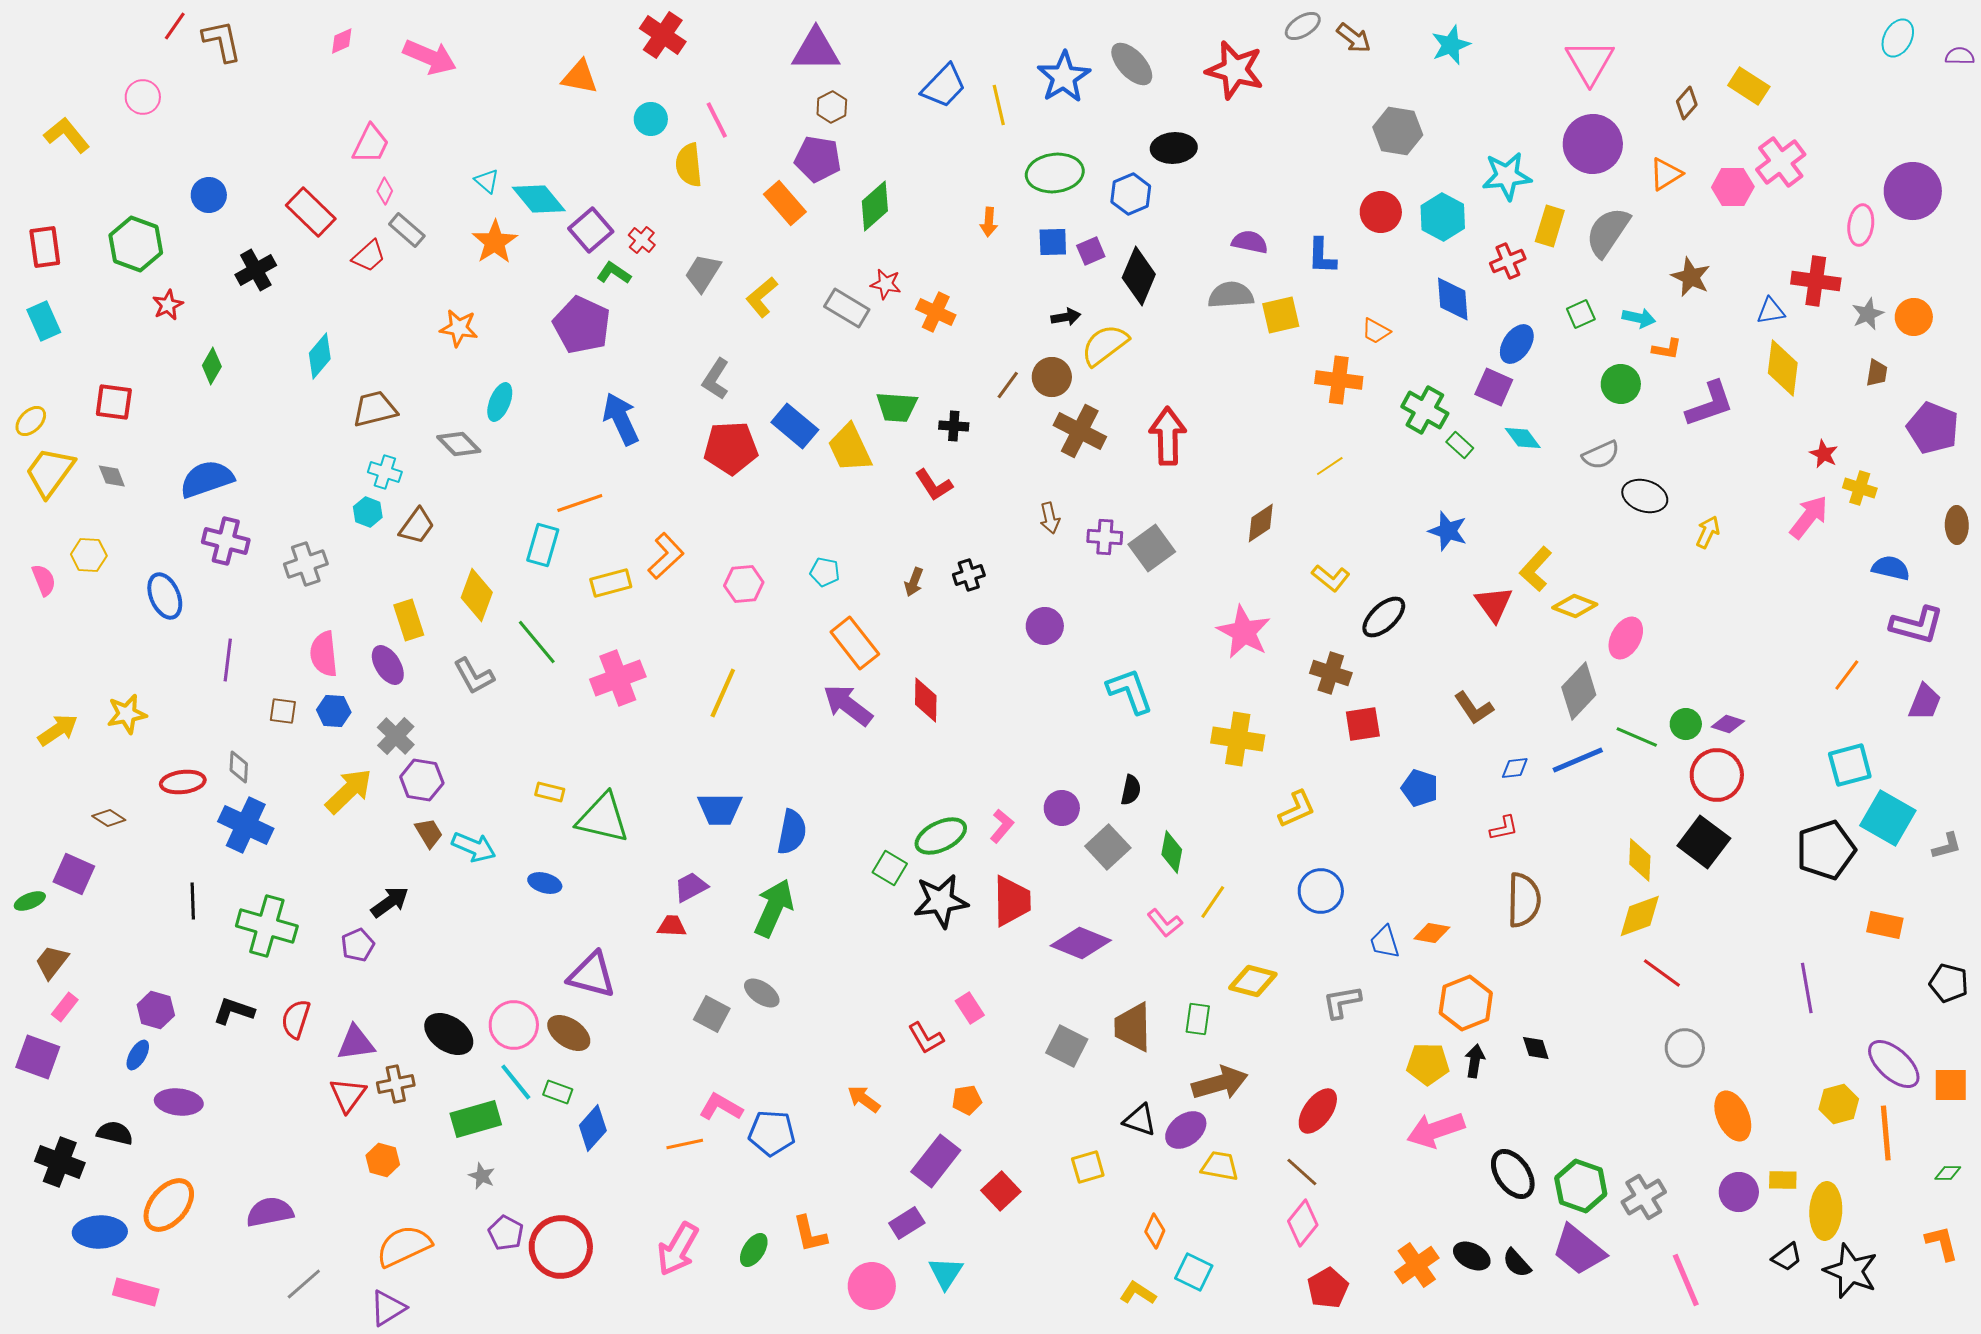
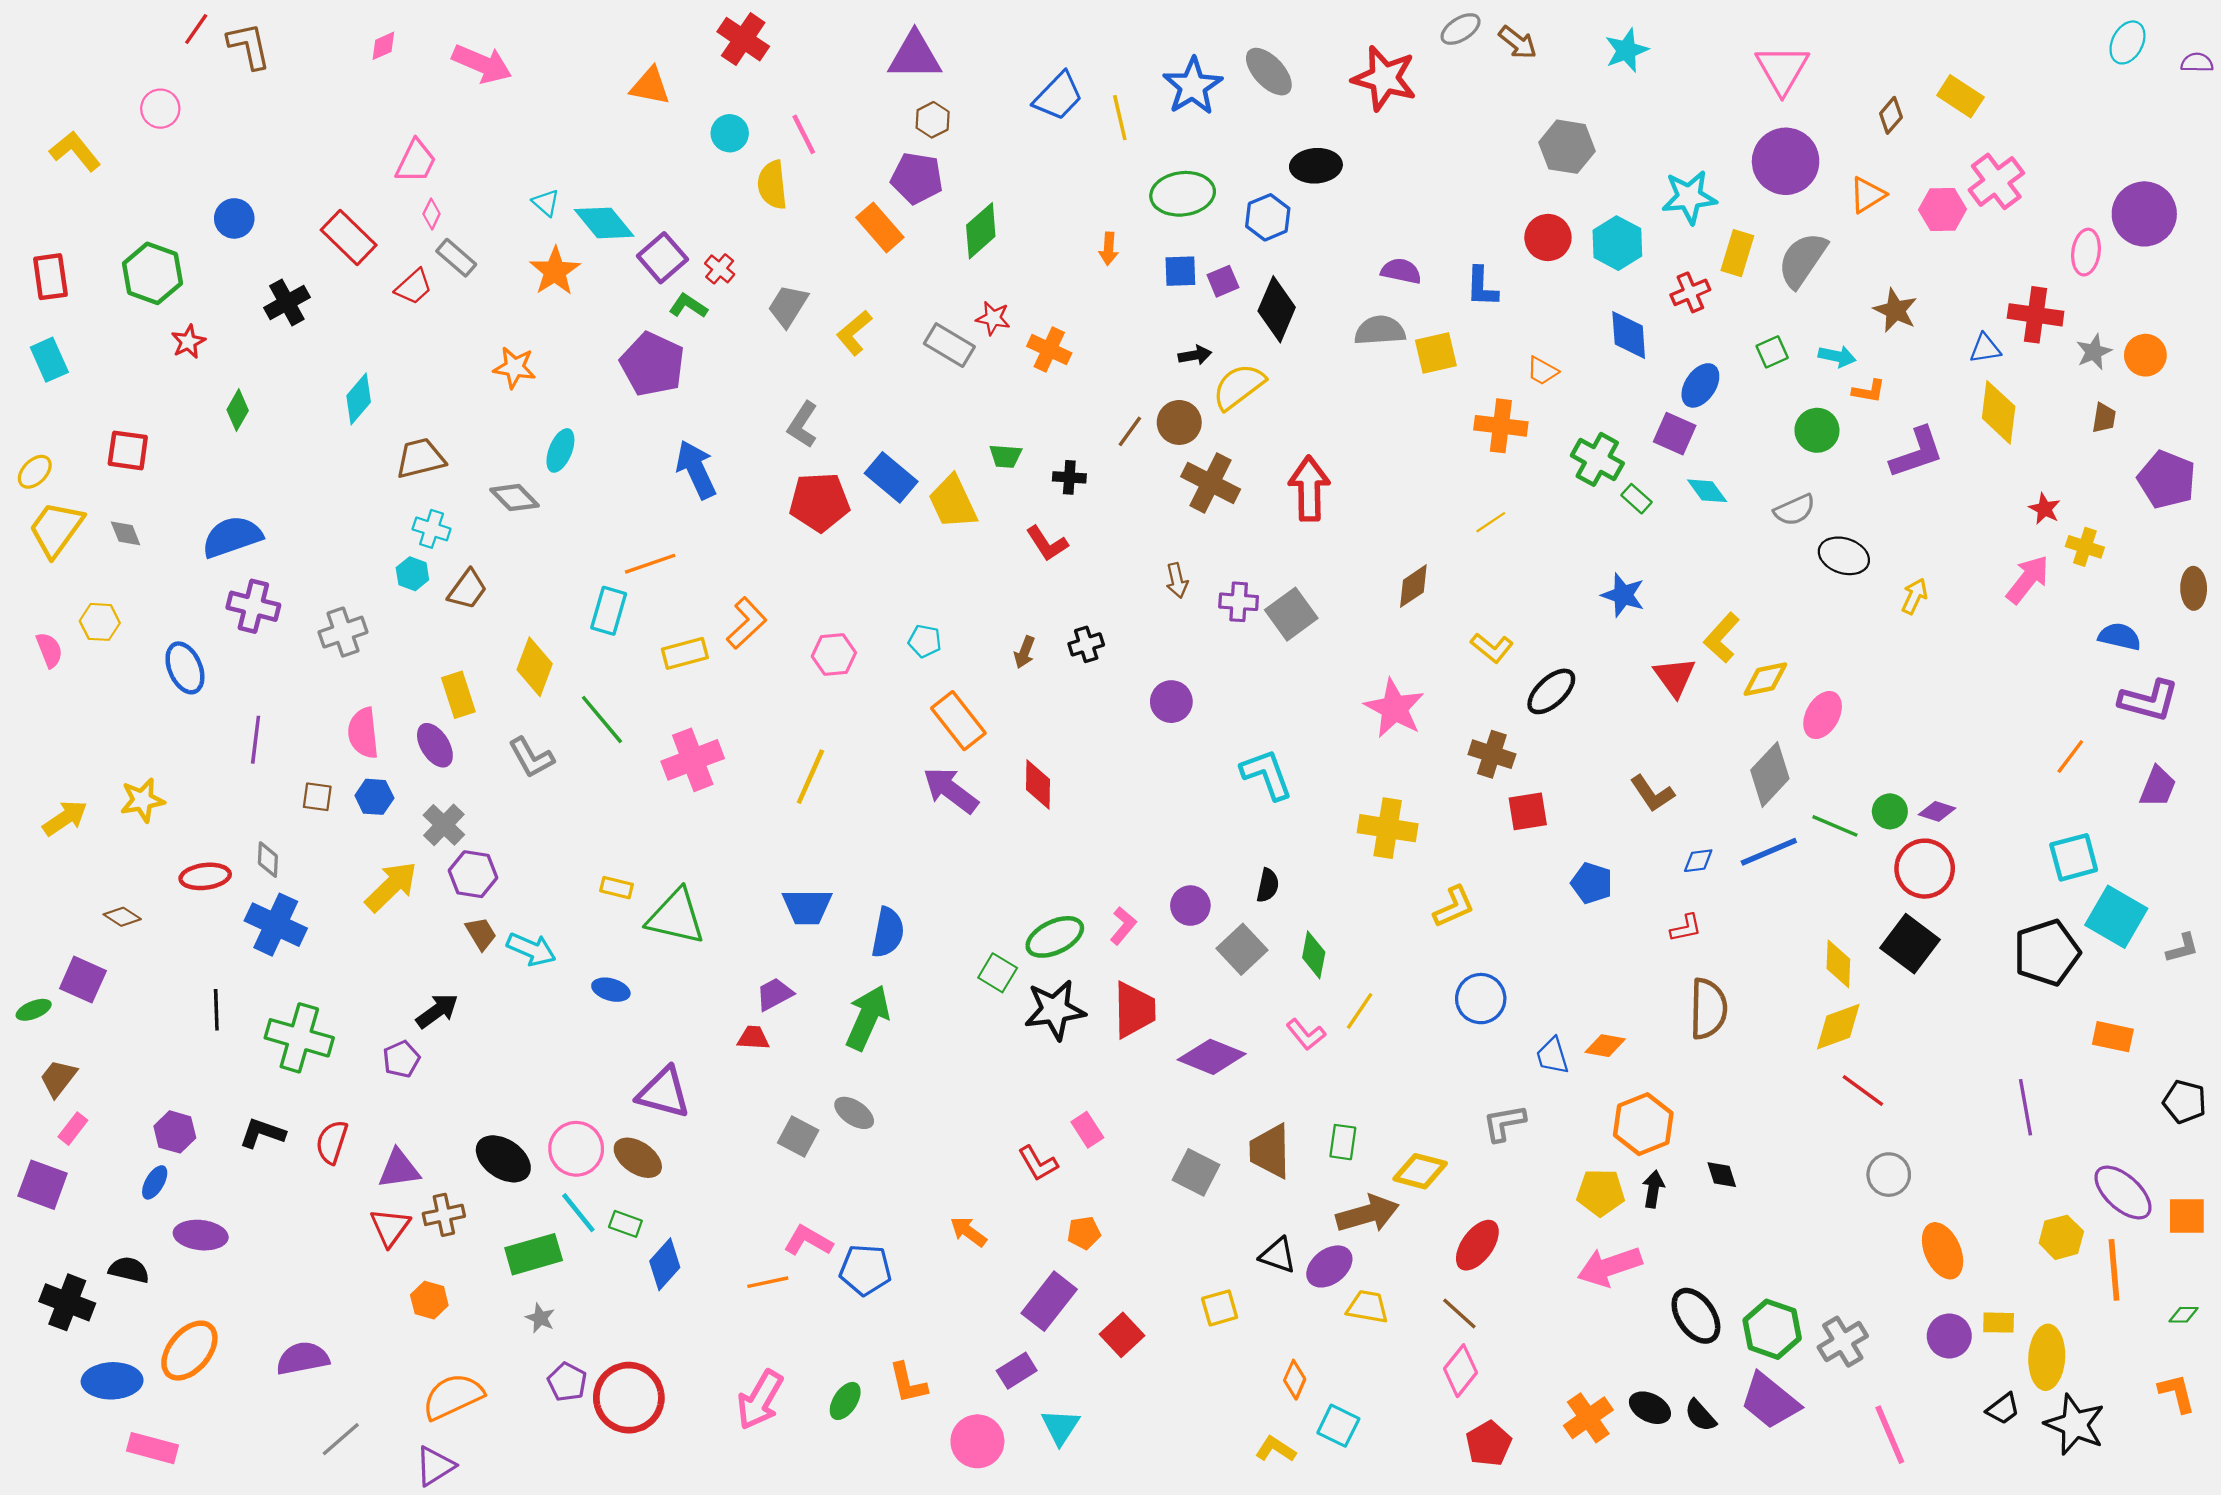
green trapezoid: (897, 407) -> (1005, 456), size x0.7
yellow diamond: (1575, 606) -> (1765, 679), turned -33
yellow diamond: (1253, 981) -> (1420, 1171), moved

